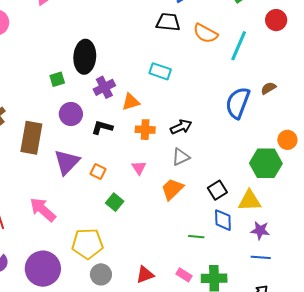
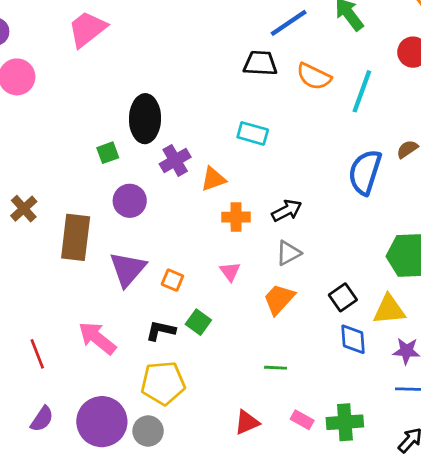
black L-shape: (102, 127) -> (161, 331), moved
green line: (196, 237) -> (276, 368), moved
gray circle: (101, 274) -> (148, 431), moved

